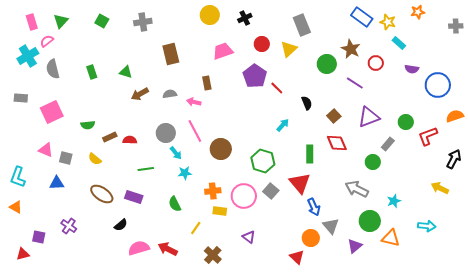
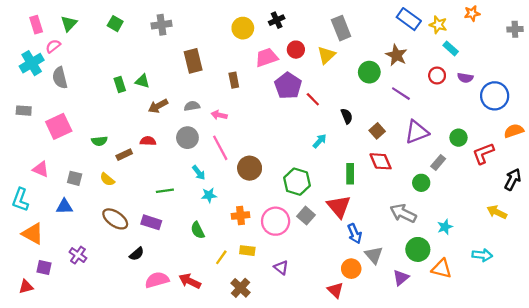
yellow circle: (210, 15) -> (243, 28), moved
pink trapezoid: (223, 51) -> (267, 57), moved
red circle: (376, 63) -> (437, 76), moved
green rectangle: (92, 72) -> (120, 85), moved
brown rectangle: (207, 83) -> (234, 80), moved
gray circle: (166, 133) -> (187, 138), moved
red semicircle: (130, 140) -> (148, 141), moved
pink triangle: (46, 150) -> (41, 169), moved
orange triangle: (16, 207) -> (33, 234), moved, size x1.5
yellow rectangle: (220, 211) -> (247, 251), moved

